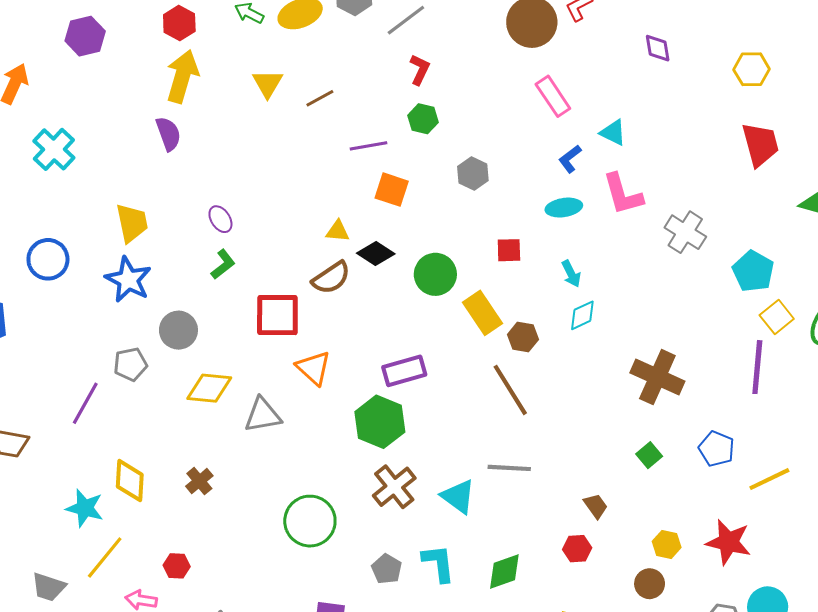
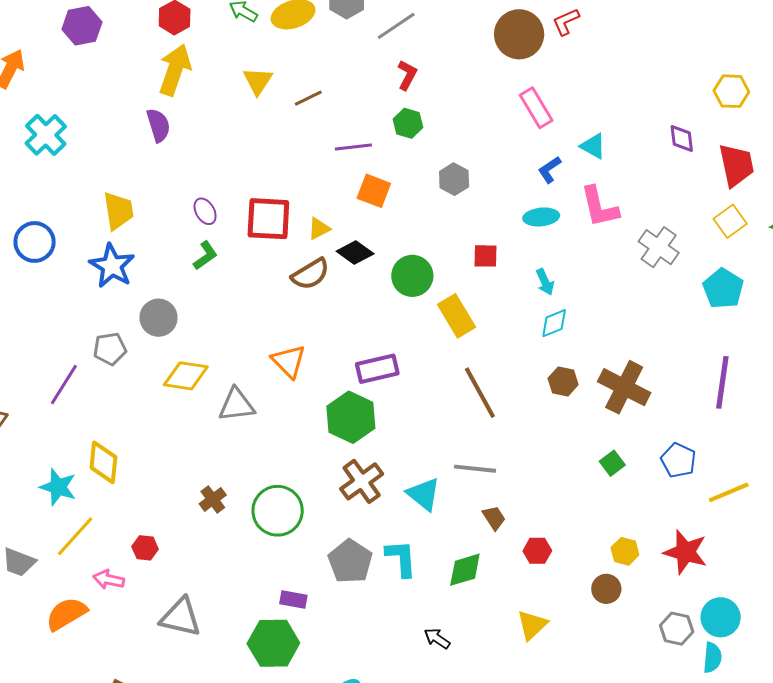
purple diamond: (658, 48) -> (682, 138), moved
yellow triangle: (338, 231) -> (319, 229), turned -35
red square: (277, 315) -> (268, 219), moved
yellow square: (777, 317) -> (730, 221), moved
brown hexagon: (523, 337) -> (563, 382), moved
brown cross: (199, 481) -> (213, 499), moved
brown trapezoid: (596, 506) -> (494, 518), moved
gray pentagon: (387, 569) -> (350, 561), size x1.5

